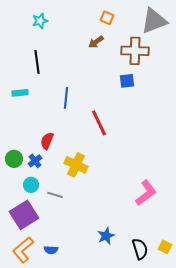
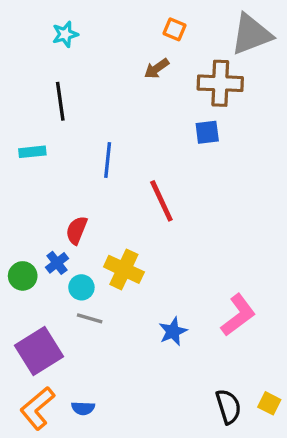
green circle: (14, 159) -> (23, 276), moved
cyan circle: (31, 185) -> (81, 287), moved
blue star: (106, 236) -> (173, 331), moved

